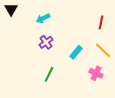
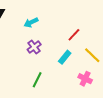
red line: (101, 22) -> (74, 35), moved, turned 32

